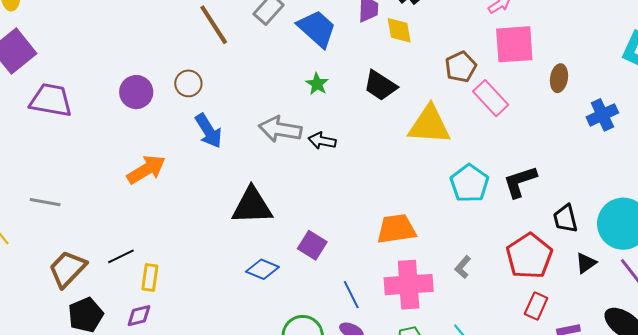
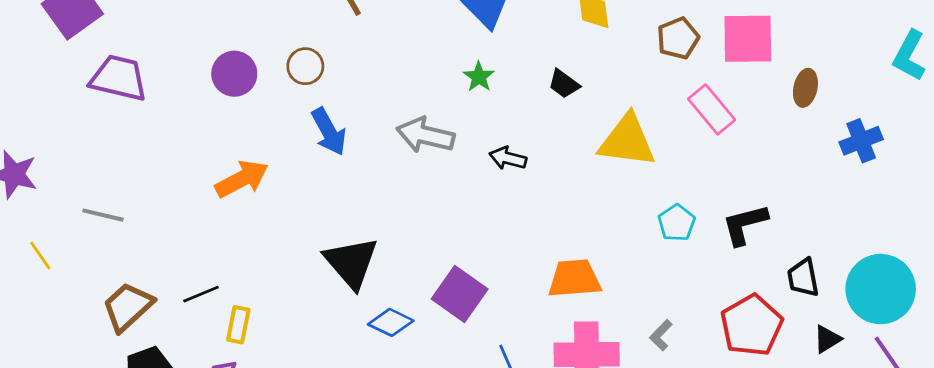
brown pentagon: (461, 67) -> (678, 38), moved
black trapezoid: (380, 86) -> (564, 84), size x0.7
black arrow: (322, 141) -> (508, 158), moved
cyan pentagon: (470, 183) -> (677, 223), size x0.7
black triangle: (252, 206) -> (351, 263), moved, turned 48
purple square: (312, 245) -> (460, 294), size x1.4

